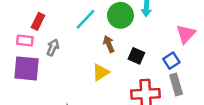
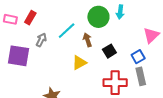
cyan line: (85, 19) -> (67, 31), moved
pink rectangle: (25, 41) -> (10, 19), moved
black square: (136, 56) -> (109, 51), turned 32

